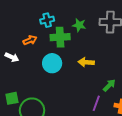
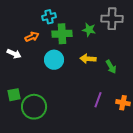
green star: (79, 25) -> (89, 30), moved
green arrow: (109, 85) -> (111, 67), moved, turned 104

